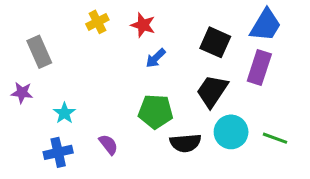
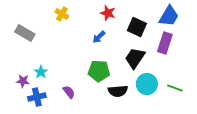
yellow cross: (97, 22) -> (62, 14), turned -32
red star: (143, 25) -> (108, 13), moved
gray rectangle: (39, 52) -> (25, 33), turned -36
purple star: (22, 93) -> (23, 81), moved

